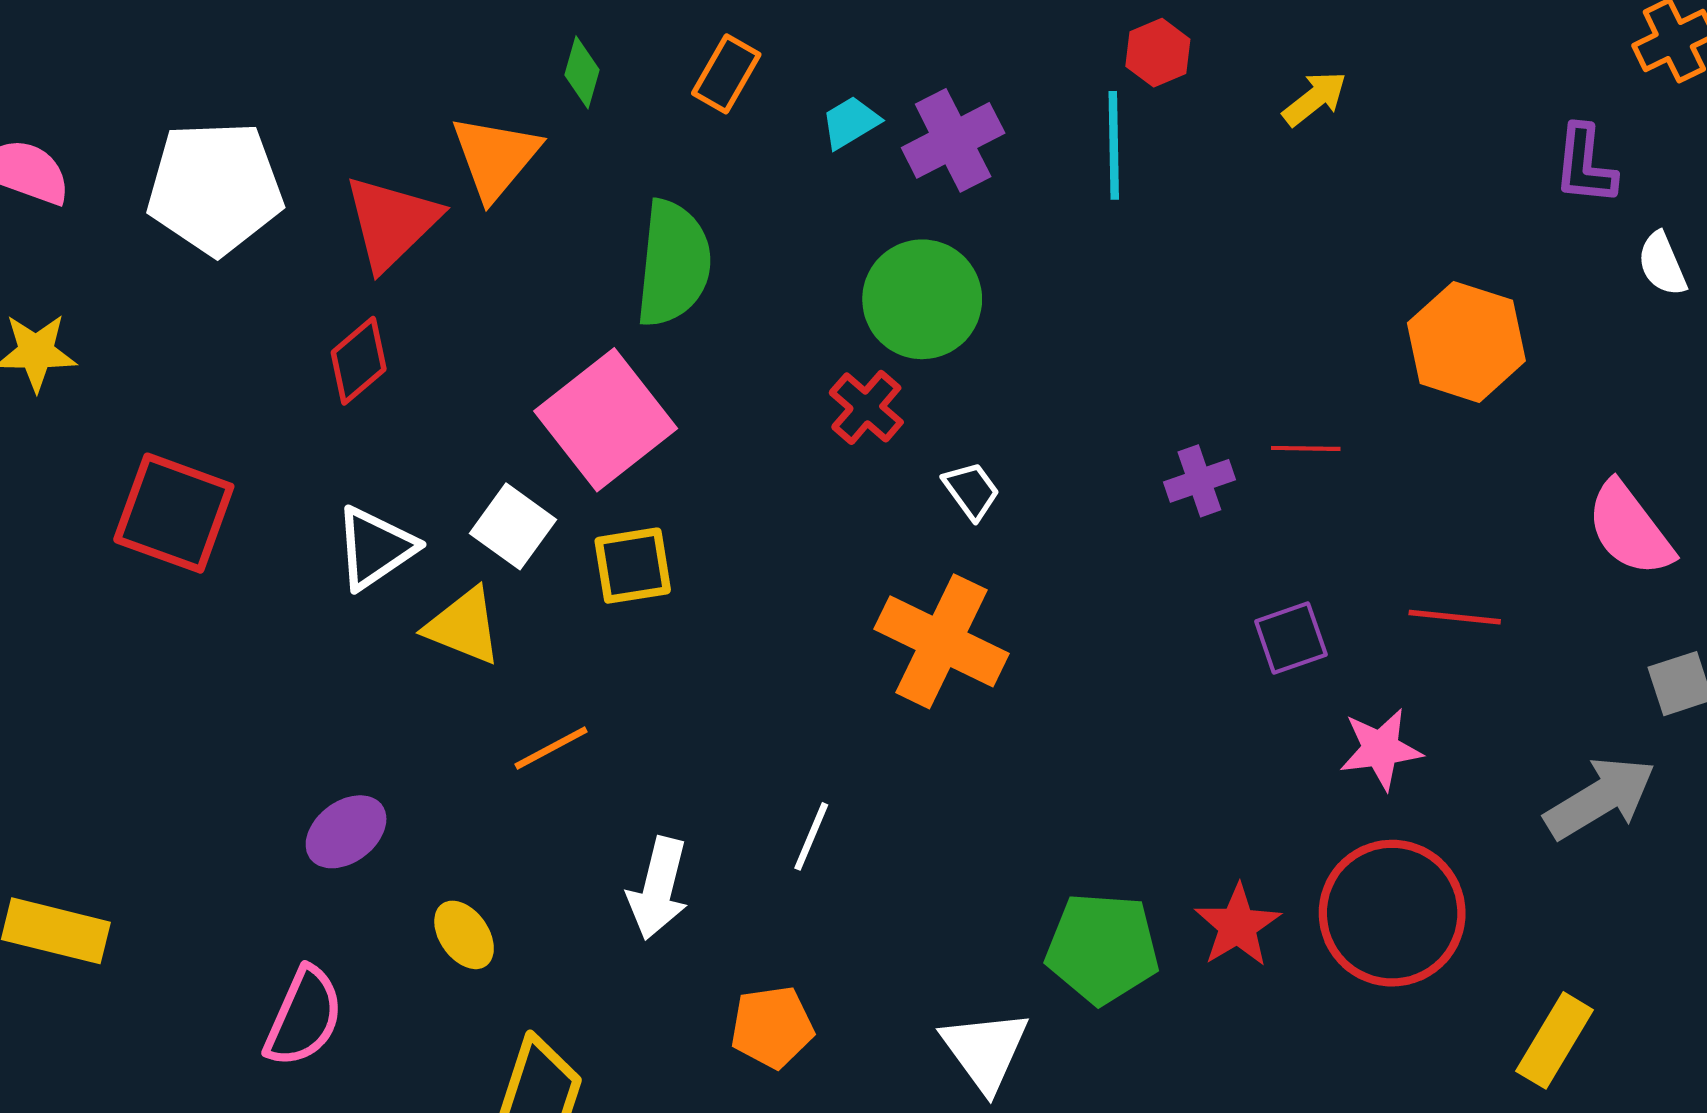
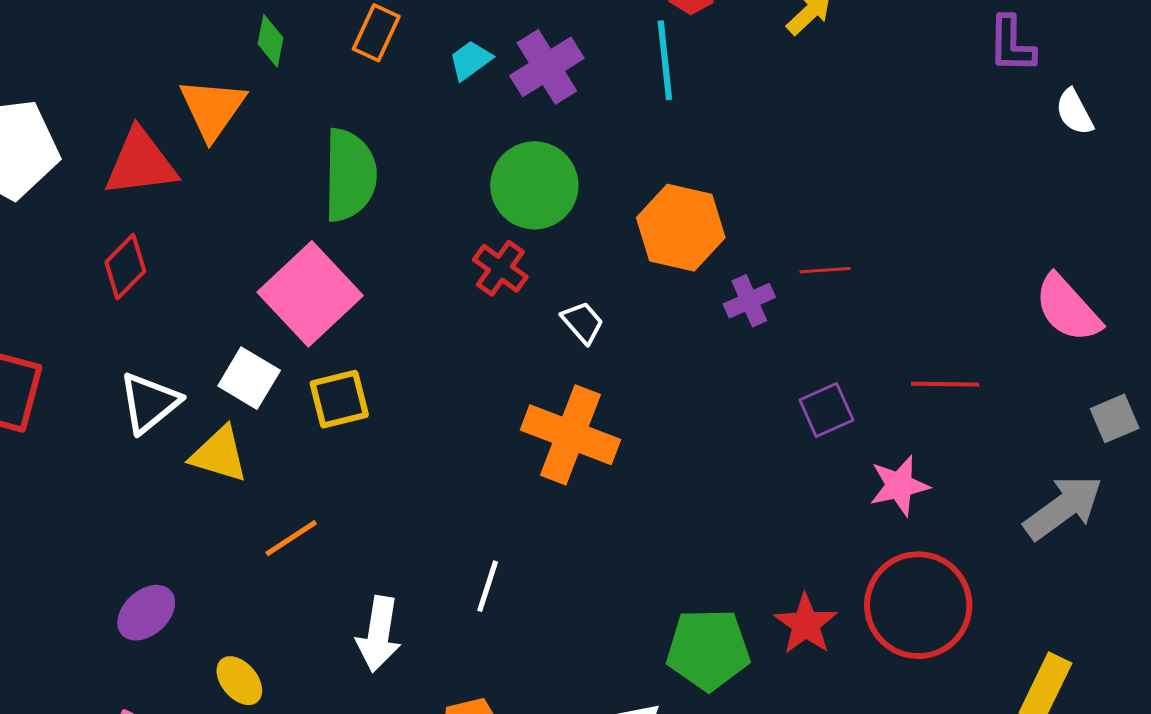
red triangle: (392, 222) -> (141, 163), turned 42
orange hexagon: (1466, 342) -> (681, 228), moved

